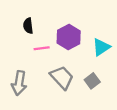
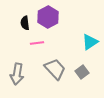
purple hexagon: (69, 37) -> (48, 17), moved

